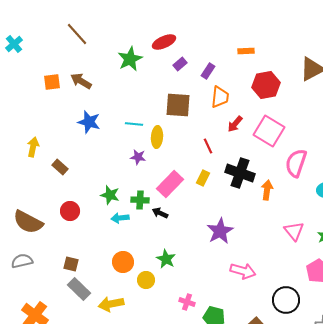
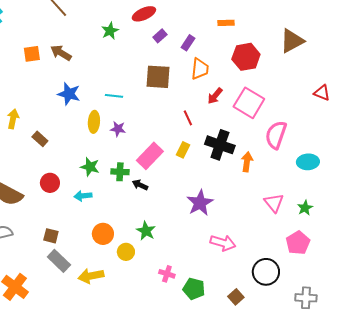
green star: (130, 59) -> (110, 31), size x0.7
yellow ellipse: (157, 137) -> (94, 122), moved
cyan arrow: (120, 218) -> (83, 196), moved

